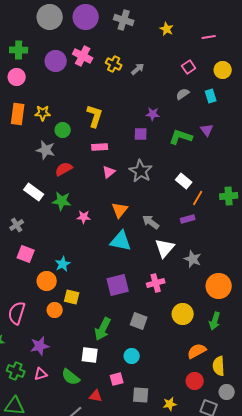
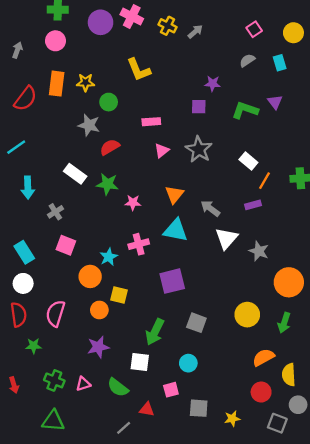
yellow L-shape: (95, 116) -> (139, 70), moved, turned 140
pink cross: (156, 283) -> (139, 244), moved
purple star: (40, 346) -> (98, 347), moved

